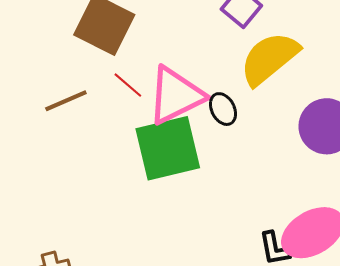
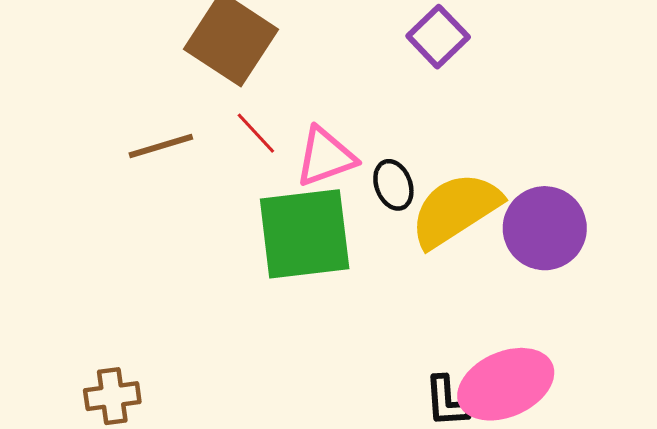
yellow semicircle: (269, 58) -> (455, 210), moved
pink triangle: (176, 96) -> (325, 157), size x0.7

